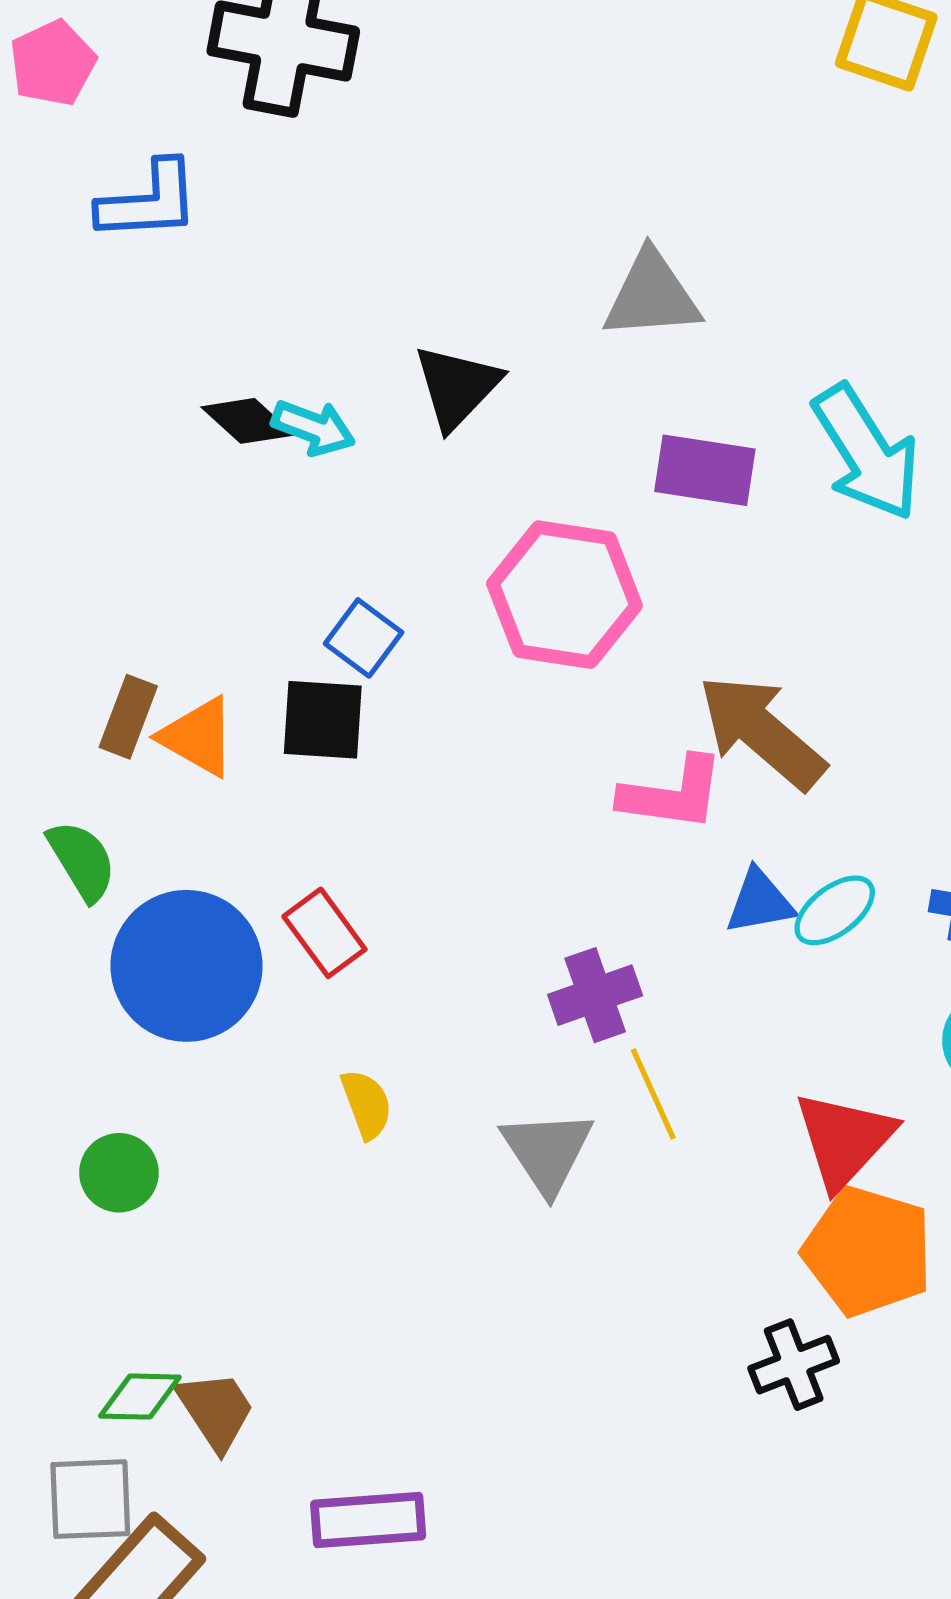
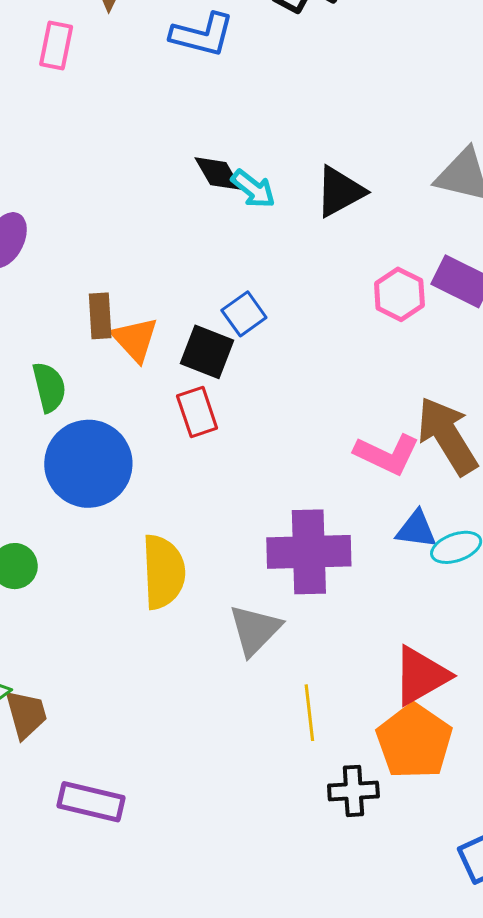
pink hexagon: (564, 595) -> (399, 294), moved, size x0.6
brown rectangle: (128, 717) -> (100, 316), turned -42
red rectangle: (324, 933) -> (197, 412), moved
purple cross: (595, 995) -> (309, 552), size x1.6
yellow line: (653, 1094) -> (309, 713), moved
yellow semicircle: (366, 1104) -> (163, 572), size x1.8

